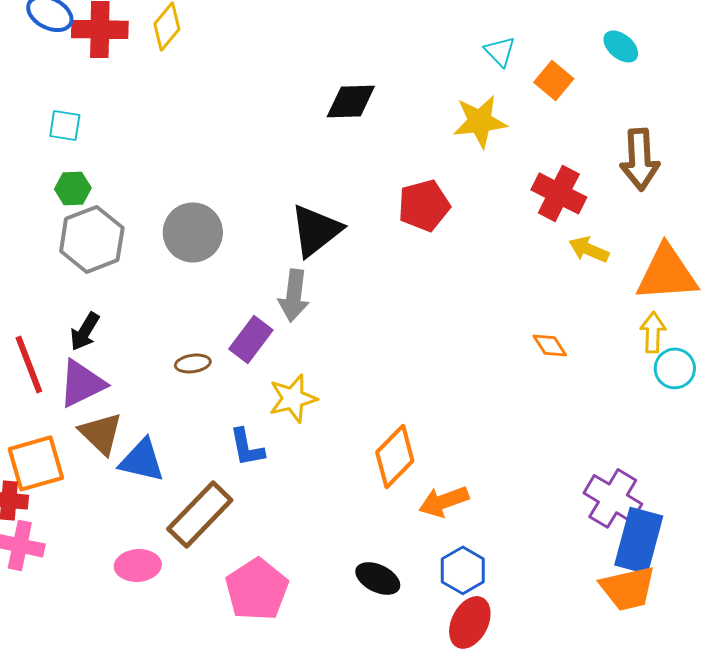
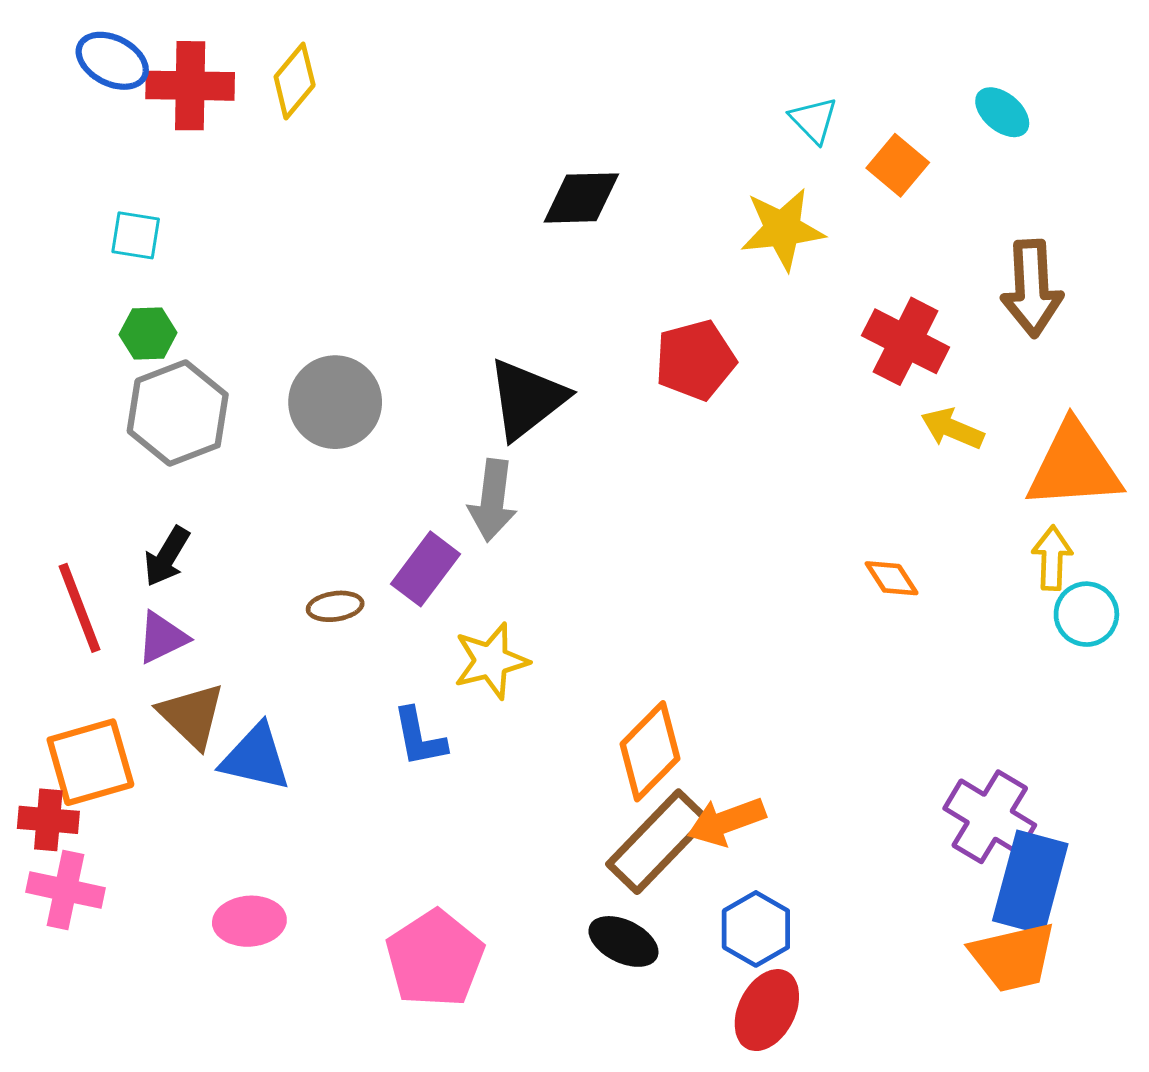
purple triangle: (82, 383) -> (162, 638), size x0.7
brown rectangle: (200, 514) -> (658, 842), moved

